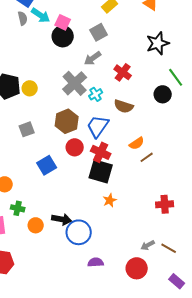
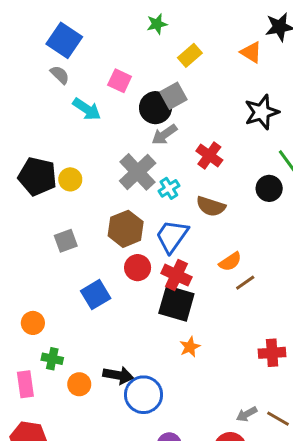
cyan arrow: (41, 15) -> (87, 109), moved
gray semicircle: (23, 18) -> (60, 75), turned -32
black circle: (63, 36) -> (155, 108), moved

